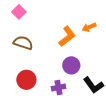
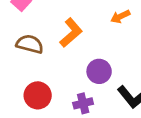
orange L-shape: (67, 36) -> (71, 33), moved

